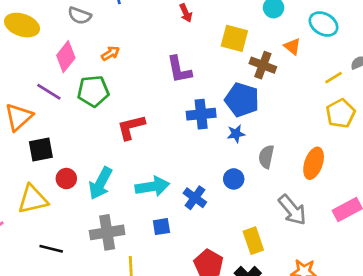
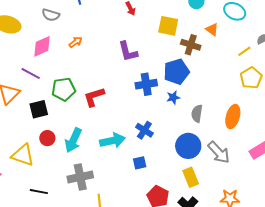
pink diamond: (66, 57) -> (42, 46), turned 30
green pentagon: (93, 91) -> (64, 89), moved
blue pentagon: (242, 100) -> (176, 72), turned -30
black square: (41, 150) -> (39, 109), moved
blue circle: (234, 179) -> (188, 146), moved, size x1.6
blue cross: (195, 198) -> (144, 130), moved
yellow triangle: (33, 199) -> (23, 155), turned 35
blue square: (161, 227) -> (140, 163), moved

